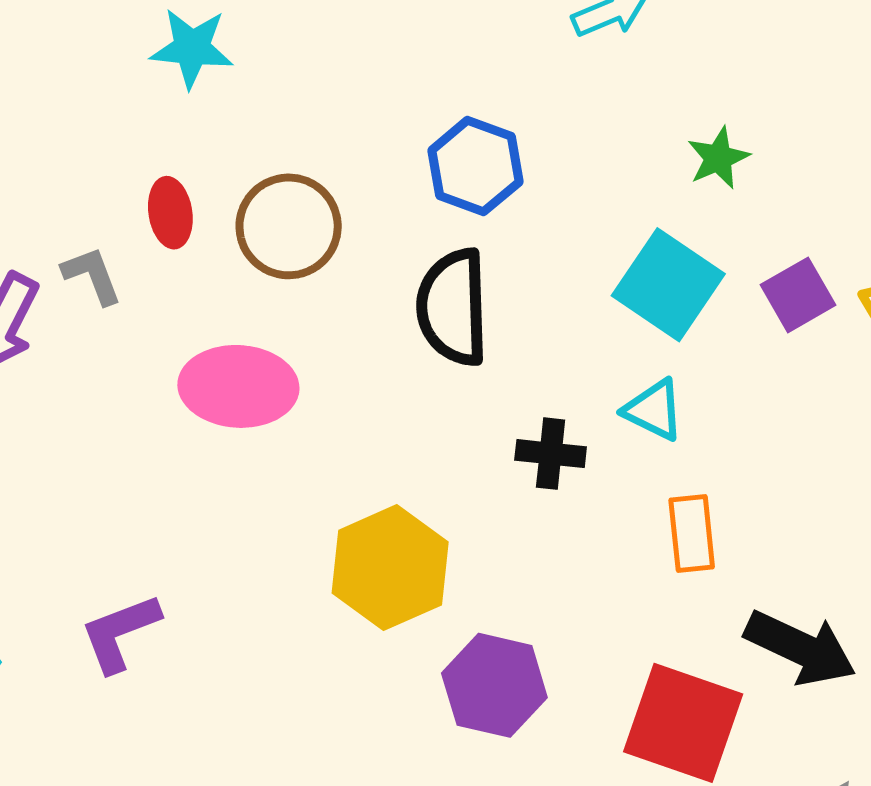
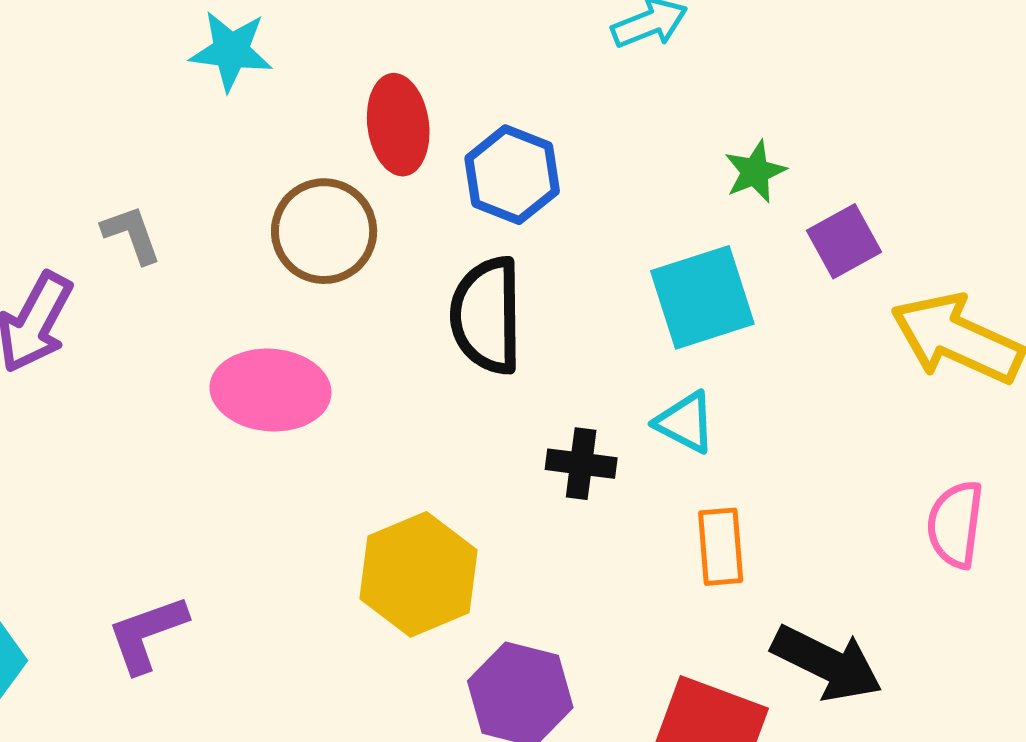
red ellipse: (170, 213) -> (398, 125), moved, size x1.4
gray L-shape: (92, 275) -> (132, 234), moved
cyan square: (668, 285) -> (702, 297), turned 37
purple square: (798, 295) -> (844, 241), moved

